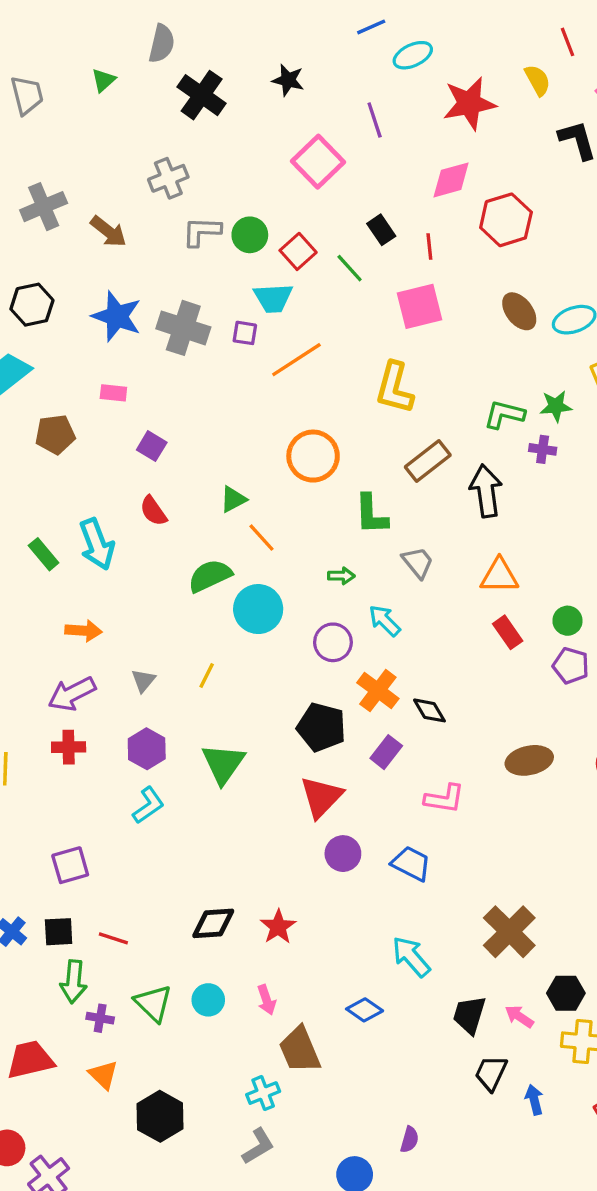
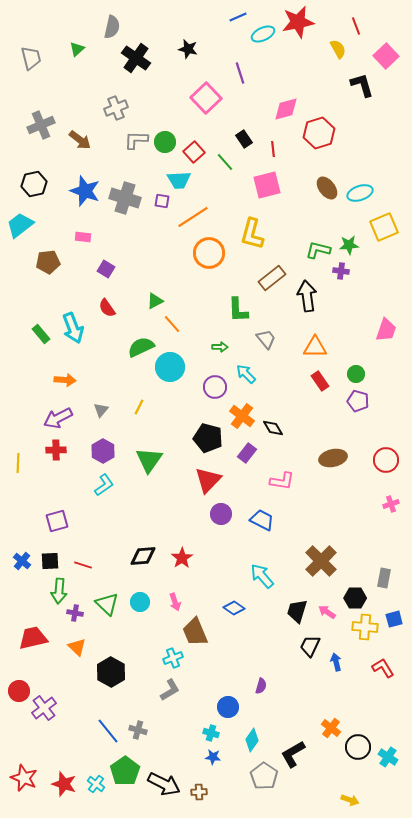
red star: (469, 103) -> (298, 22), moved
orange circle: (313, 456) -> (209, 253), moved

